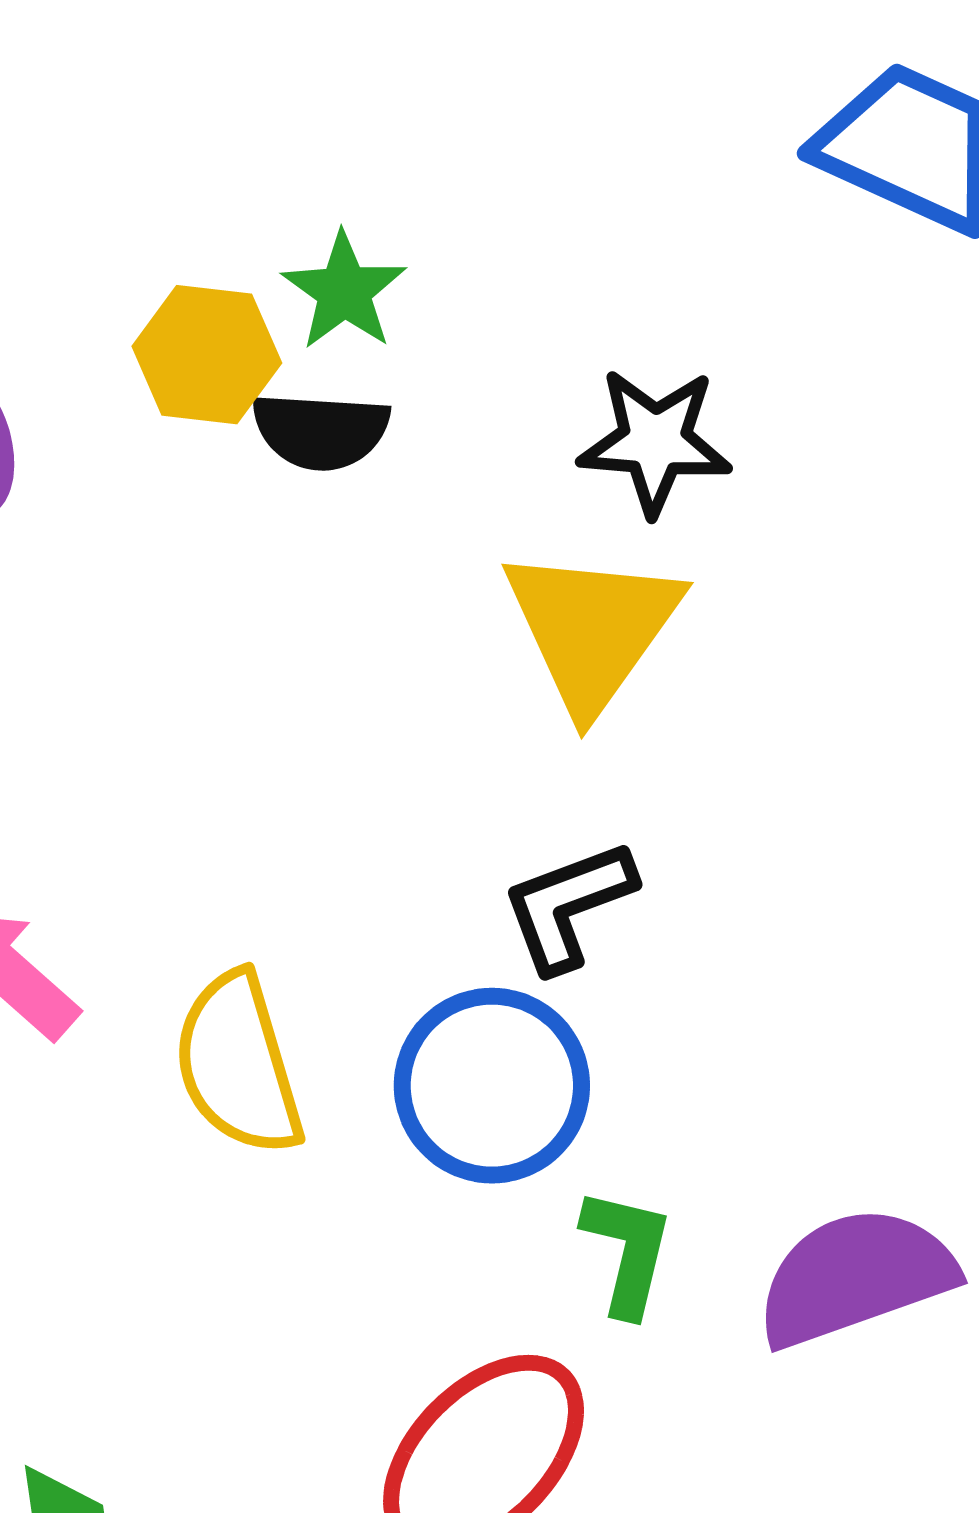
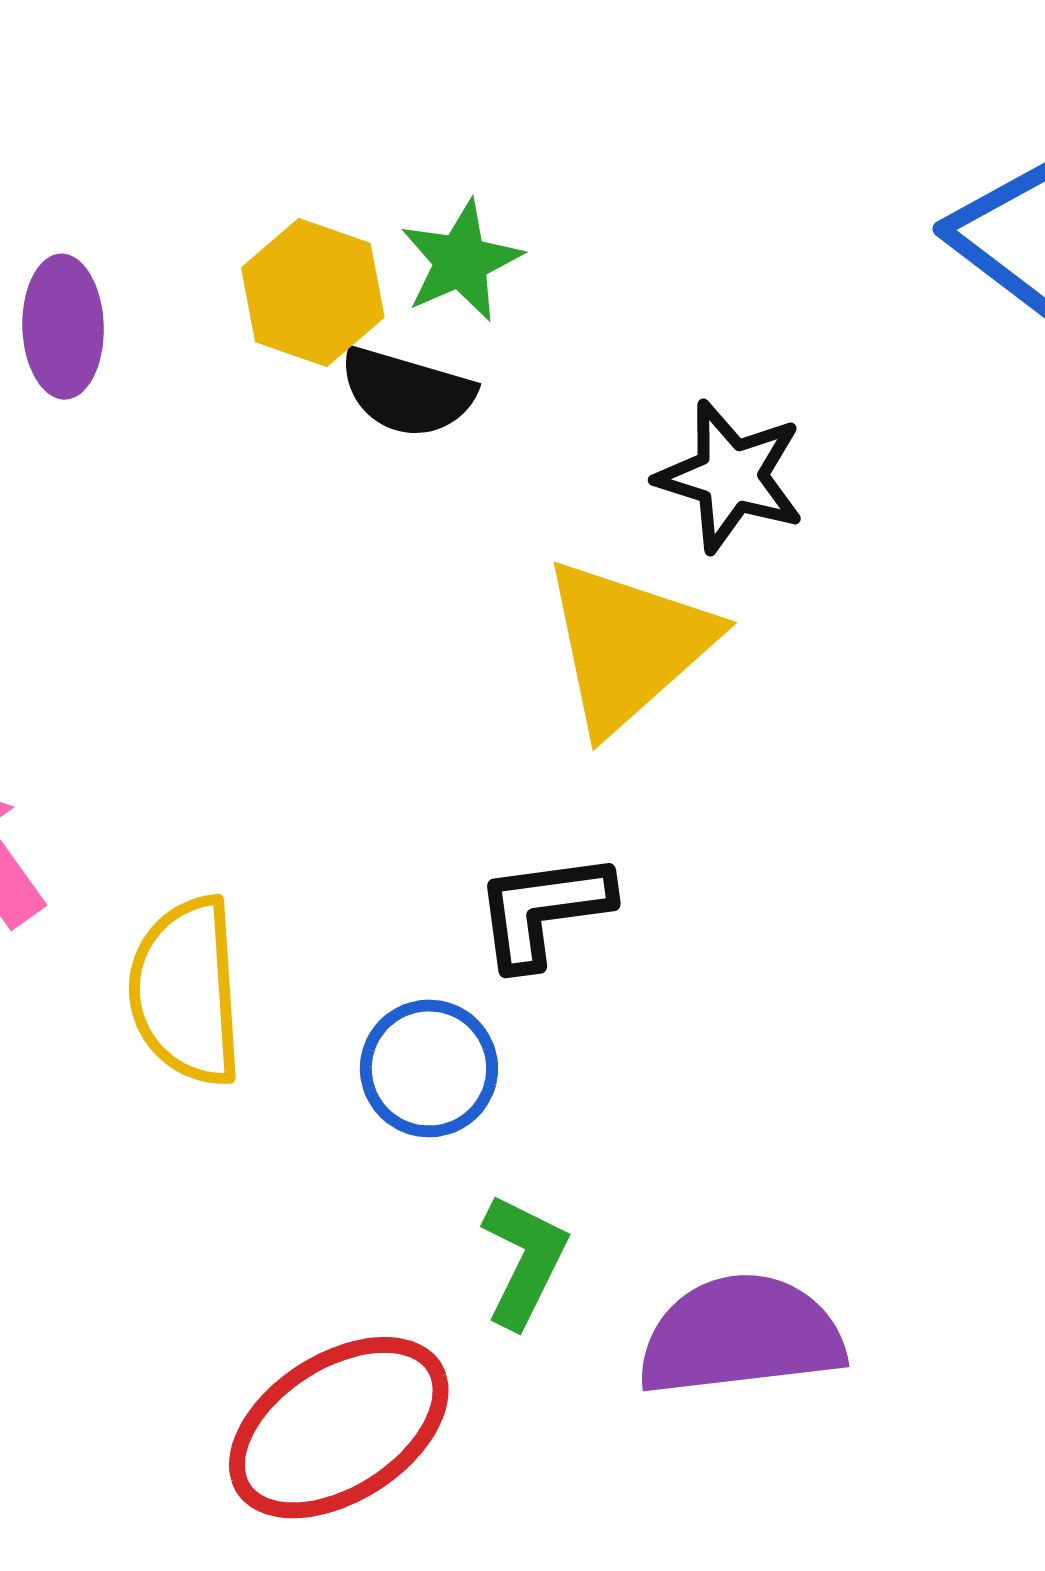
blue circle: (492, 1086) -> (429, 1068), size x0.7

